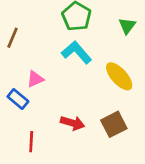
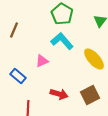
pink triangle: (35, 79) -> (42, 61), moved

